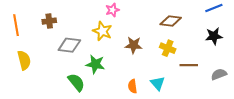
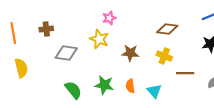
green star: (95, 64) -> (104, 85), moved
orange semicircle: (133, 86) -> (130, 86), moved

